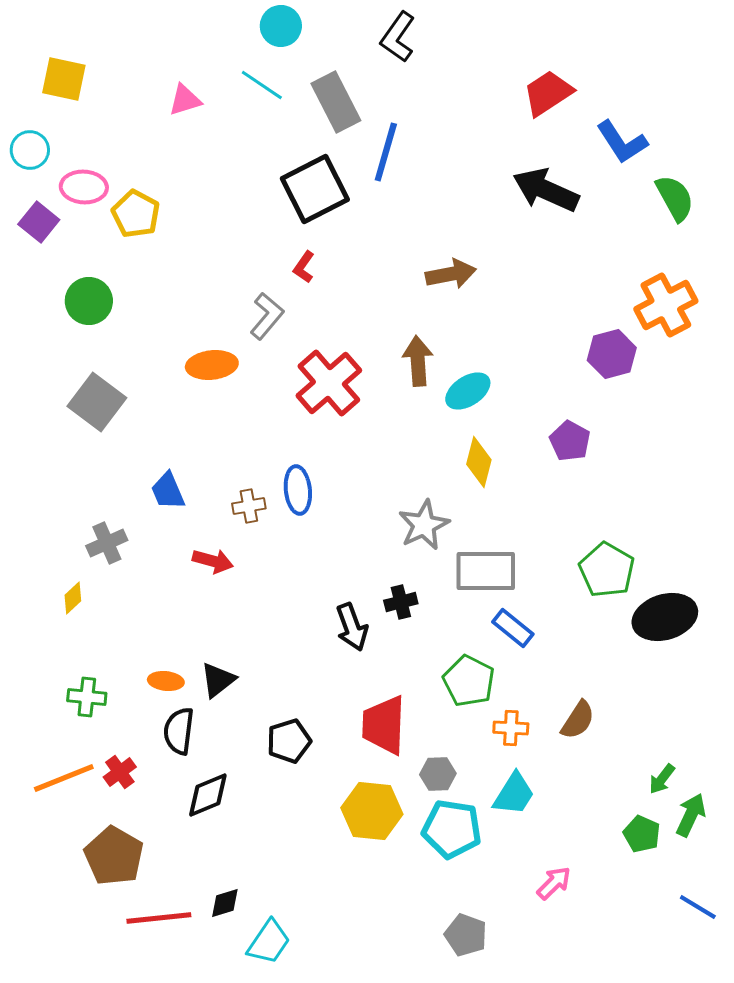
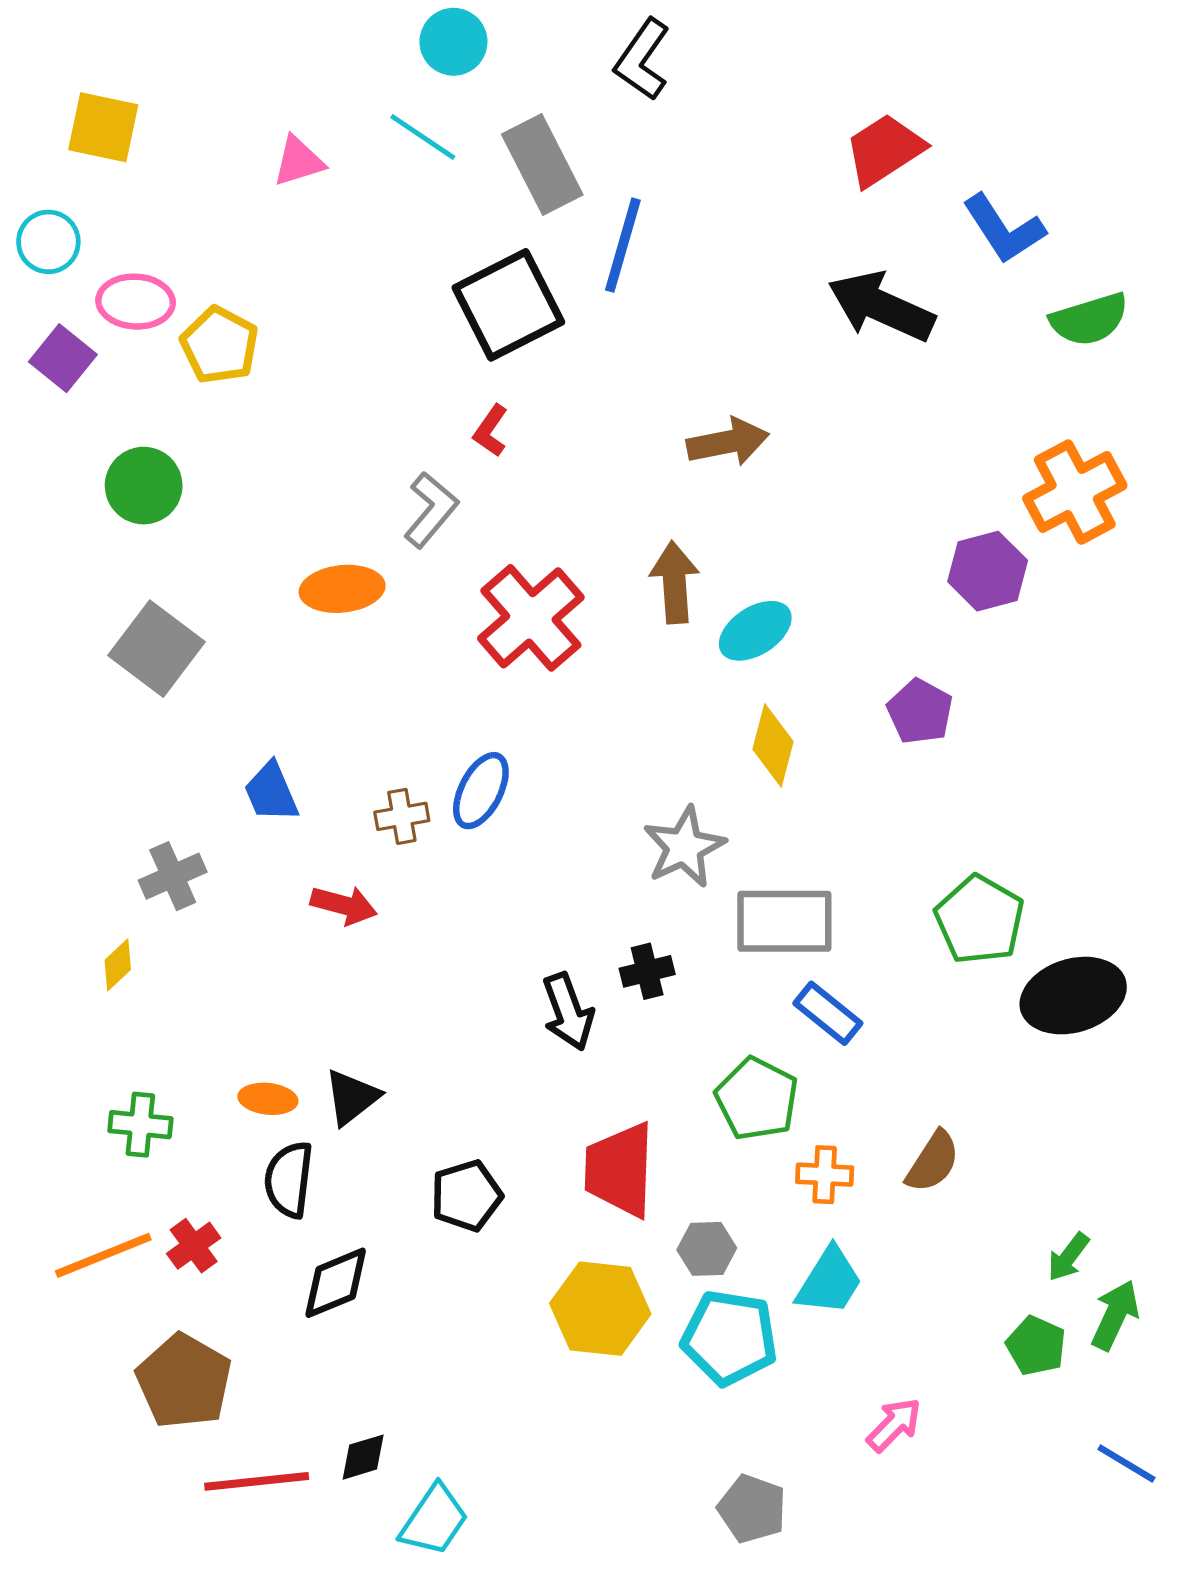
green semicircle: (675, 198) -> (1089, 319), turned 102
blue ellipse: (298, 490) -> (481, 791), turned 33

